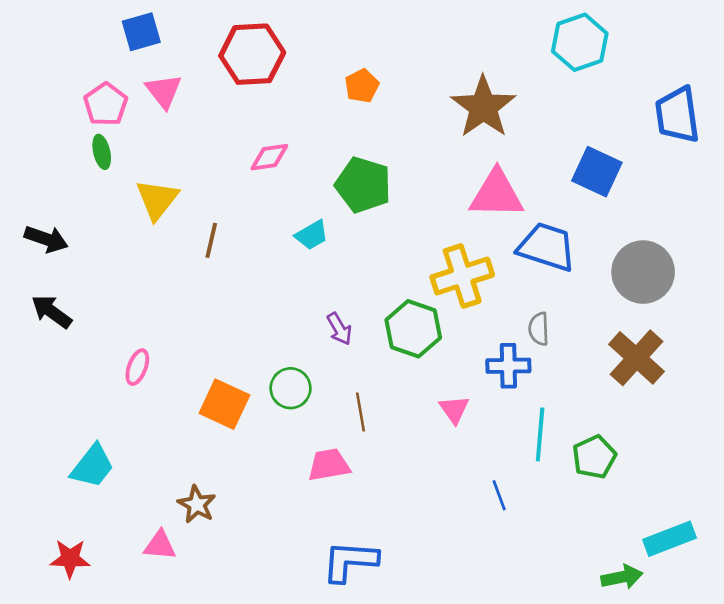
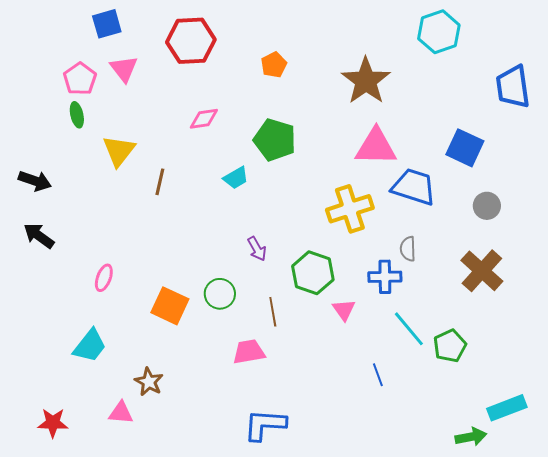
blue square: (597, 172) -> (465, 148), moved
gray circle: (643, 272) -> (487, 206), size x0.6
green hexagon: (413, 329) -> (313, 273), moved
cyan line: (540, 434) -> (409, 329), turned -45
cyan trapezoid: (92, 466) -> (90, 346), moved

